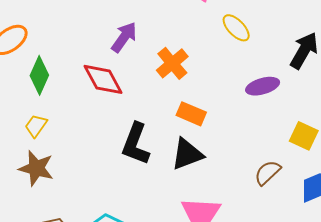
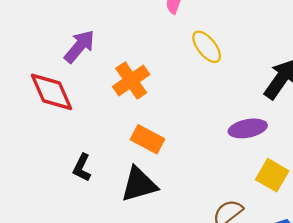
purple ellipse: (263, 86) -> (248, 128), moved
black L-shape: (136, 144) -> (82, 168), size x0.6

